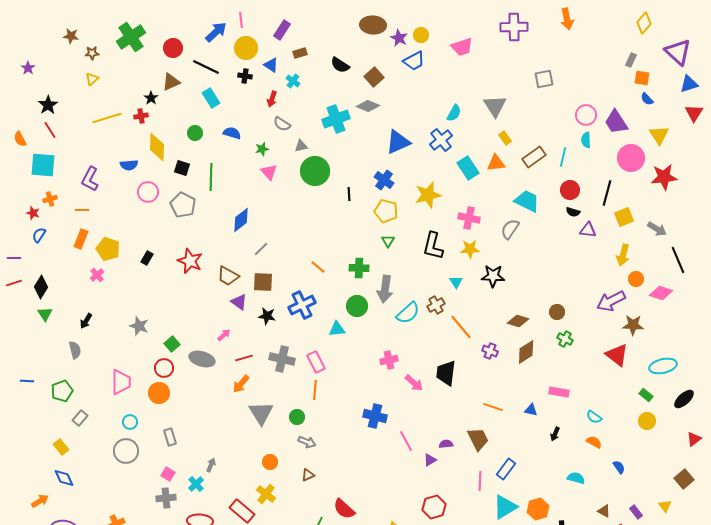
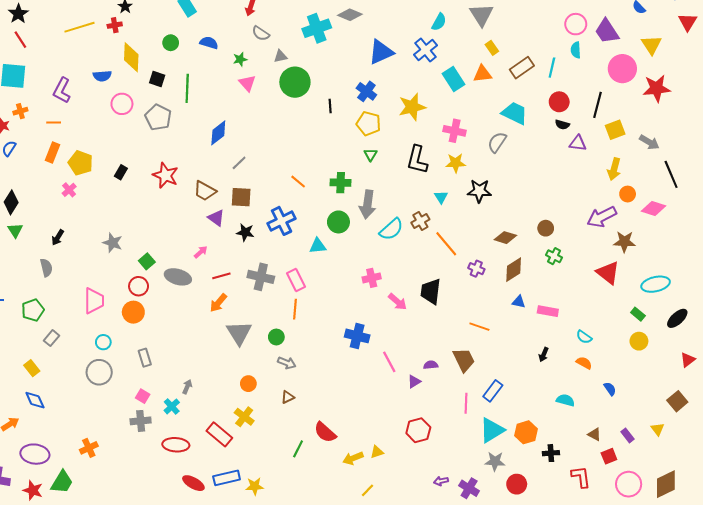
blue triangle: (531, 410) -> (519, 302), moved

